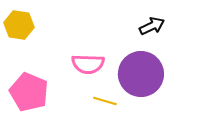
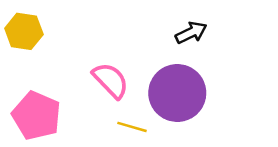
pink semicircle: (88, 64) -> (111, 80), turned -136

